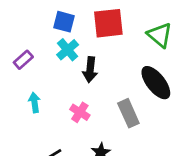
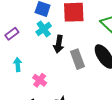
pink cross: (80, 112) -> (40, 80), moved
gray rectangle: (128, 113) -> (77, 59), moved

